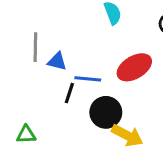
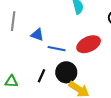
gray line: (35, 47) -> (13, 21), moved
black line: (69, 93) -> (42, 76), moved

